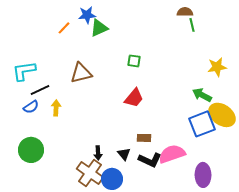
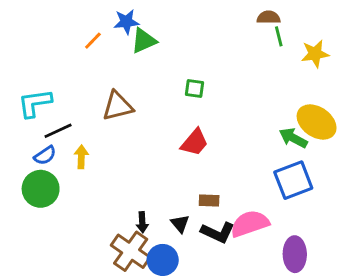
yellow star: (217, 67) -> (315, 54), moved
yellow ellipse: (222, 115) -> (317, 122), moved
green circle: (31, 150) -> (41, 189), moved

